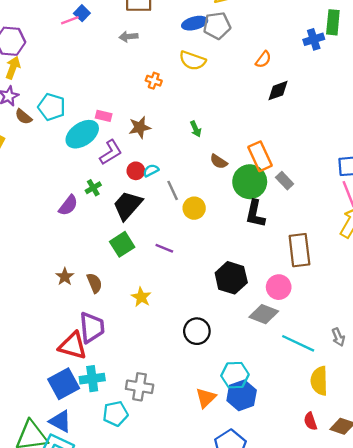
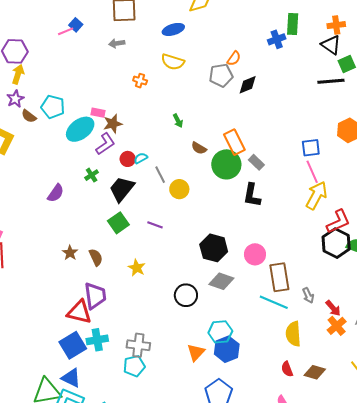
gray pentagon: (217, 26) -> (221, 75), moved
brown star: (140, 127) -> (113, 124), moved
purple semicircle: (68, 205) -> (56, 193), moved
black L-shape: (255, 214) -> (252, 195), moved
brown rectangle: (299, 250) -> (279, 277), moved
gray diamond: (264, 314) -> (221, 281), moved
cyan pentagon: (115, 414) -> (134, 366), moved

